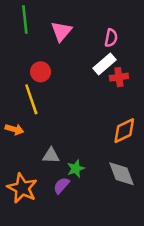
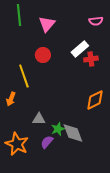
pink semicircle: (111, 38) -> (96, 21), moved, turned 72
red circle: (41, 72) -> (43, 55), moved
orange arrow: (14, 129) -> (11, 99), turned 96
gray diamond: (122, 174) -> (73, 133), moved

